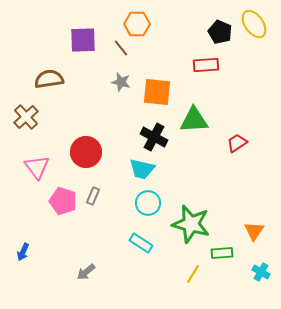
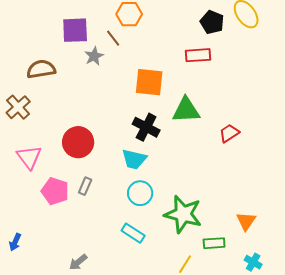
gray star: (121, 82) -> (94, 56), moved, turned 30

